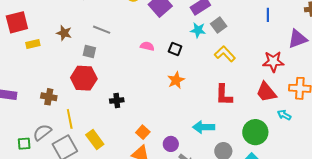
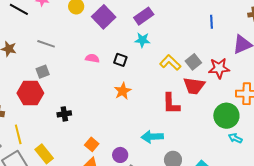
gray square: (219, 25) -> (193, 62), moved
gray square: (89, 52) -> (43, 72), moved, turned -32
red trapezoid: (266, 92) -> (194, 86), moved, turned -40
cyan arrow: (284, 115) -> (235, 138), moved
green circle: (255, 132) -> (226, 116), moved

